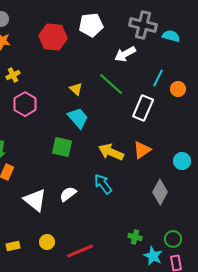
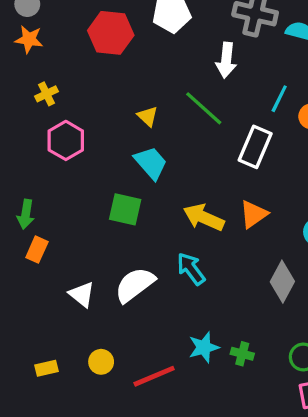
white arrow: (125, 54) -> (226, 60), turned -55
white semicircle: (68, 194) -> (135, 285), size x1.5
white triangle: (35, 200) -> (82, 294), size x0.7
cyan star: (153, 256) -> (204, 347), moved, turned 30

